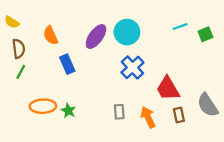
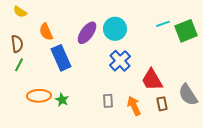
yellow semicircle: (12, 22) -> (20, 12), moved
green square: (205, 34) -> (186, 31), size x1.6
blue rectangle: (67, 64) -> (61, 58), size x1.4

